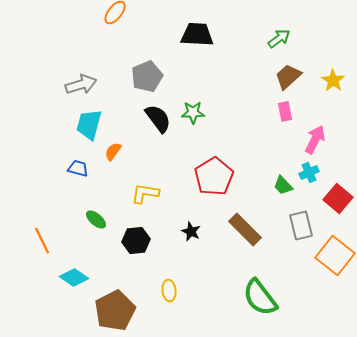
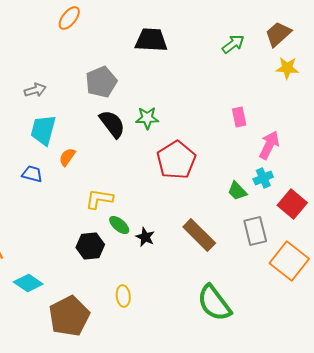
brown trapezoid: (288, 76) -> (278, 34), moved
yellow star: (333, 80) -> (287, 68), moved, turned -30
gray arrow: (81, 84) -> (35, 90), size x0.7
red pentagon: (214, 176) -> (176, 160), moved
green ellipse: (96, 219) -> (119, 225), moved

